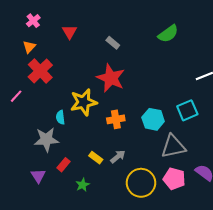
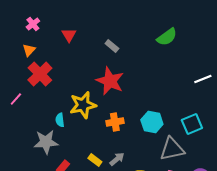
cyan square: (187, 110) -> (192, 124), moved

